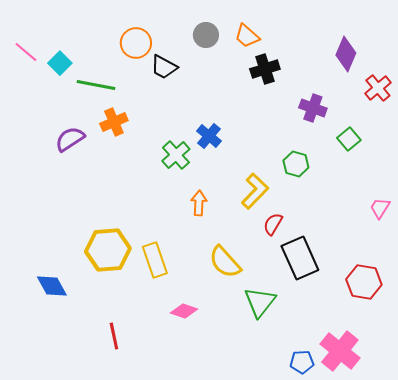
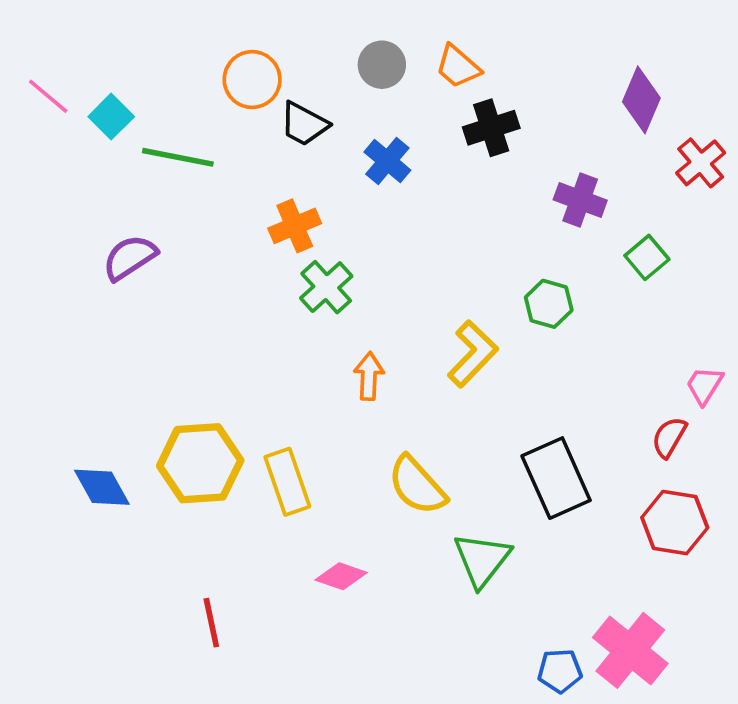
orange cross: (114, 122) -> (295, 226), moved
blue cross: (209, 136) -> (387, 161), moved
red semicircle: (273, 224) -> (669, 437), moved
blue diamond: (52, 286) -> (102, 487), moved

